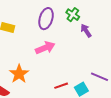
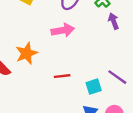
red line: (61, 86) -> (62, 76), moved

